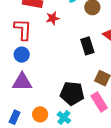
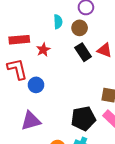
black rectangle: (87, 46) -> (83, 52), moved
blue circle: (22, 55) -> (36, 85), moved

